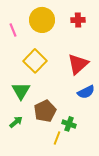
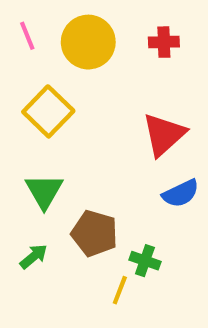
pink line: (13, 30) -> (27, 36), moved
yellow square: (35, 61) -> (48, 111), moved
brown pentagon: (45, 111) -> (95, 233), turned -30

